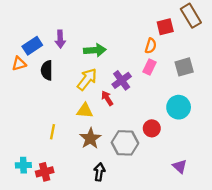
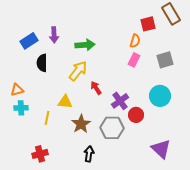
orange triangle: (19, 64) -> (17, 90), moved
purple cross: (122, 80) -> (120, 101), moved
yellow triangle: (85, 111) -> (65, 102), moved
cyan cross: (23, 165) -> (21, 108), moved
purple triangle: (180, 166) -> (161, 149), size x1.5

